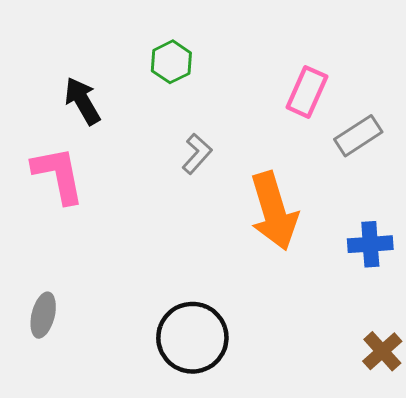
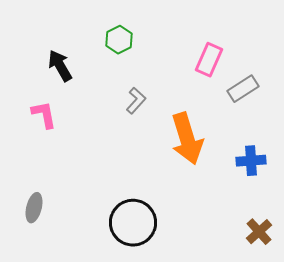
pink L-shape: (58, 175) -> (44, 115), size x0.7

